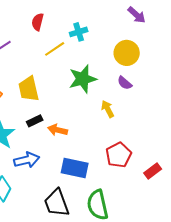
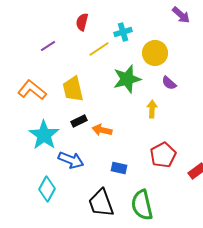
yellow circle: (127, 53) -> (155, 53), moved
yellow arrow: (108, 109) -> (152, 109), turned 30
blue arrow: (27, 160) -> (71, 160), turned 35
blue rectangle: (75, 168) -> (119, 168), size x0.6

